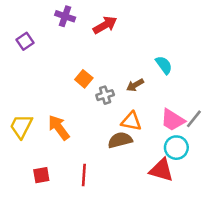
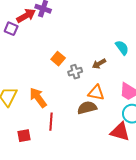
red arrow: (105, 25) -> (26, 16), moved
purple square: (25, 41) -> (11, 29), turned -32
red line: (84, 175) -> (51, 122), moved

